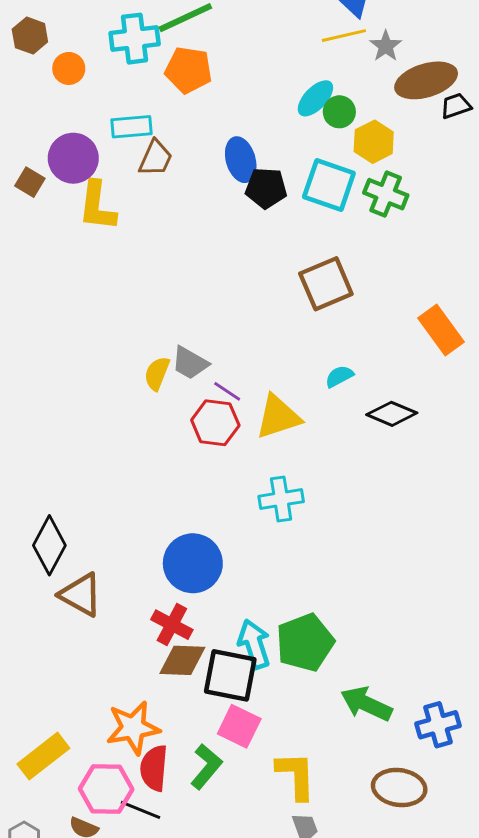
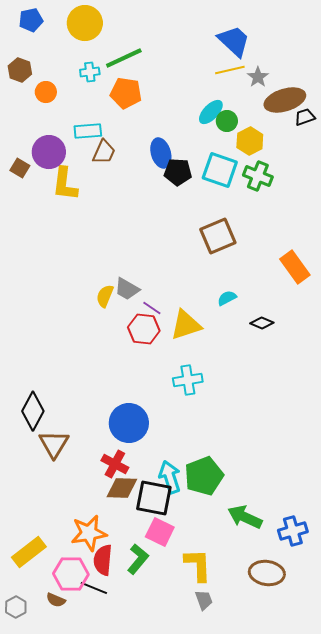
cyan cross: (135, 39) -> (90, 72), size x0.6
black diamond: (392, 414) -> (262, 323), size x0.7
brown triangle: (81, 595) -> (54, 444), turned 32

